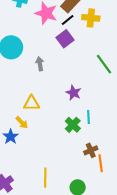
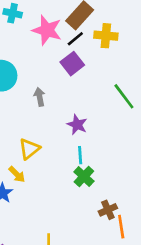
purple star: (74, 93) -> (77, 125), moved
yellow triangle: (31, 103) -> (29, 149), turned -36
cyan line: (89, 117) -> (80, 155), moved

